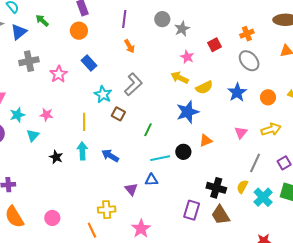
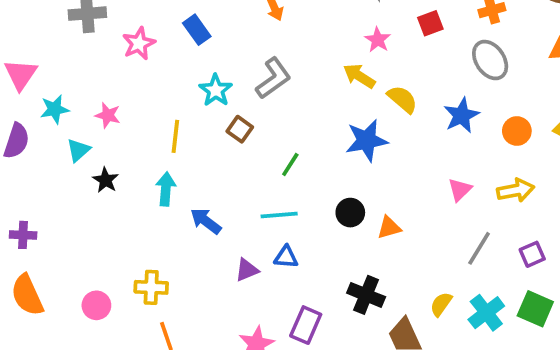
yellow semicircle: (204, 87) -> (402, 99), turned -120
orange triangle: (206, 140) -> (389, 228), moved
blue arrow: (110, 156) -> (206, 221), moved
black star: (56, 157) -> (106, 180), moved
cyan line: (160, 158) -> (279, 215), moved
yellow semicircle: (242, 187) -> (441, 304), moved
black cross: (216, 188) -> (366, 295), moved
purple triangle: (131, 189) -> (247, 270), turned 40
yellow cross: (107, 210) -> (151, 287), moved
purple rectangle: (192, 210) -> (306, 325), moved

